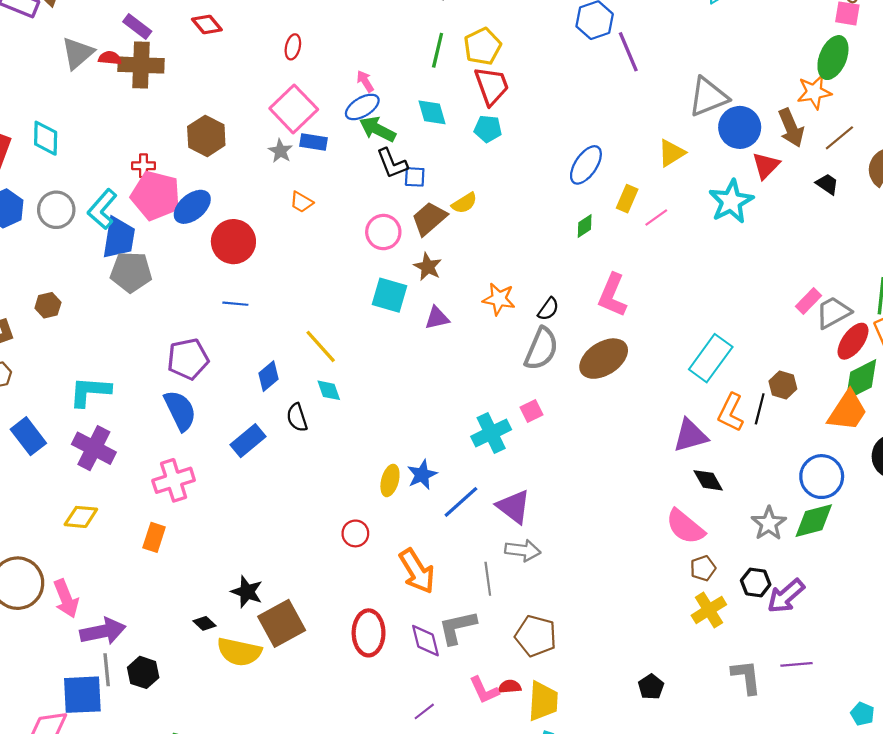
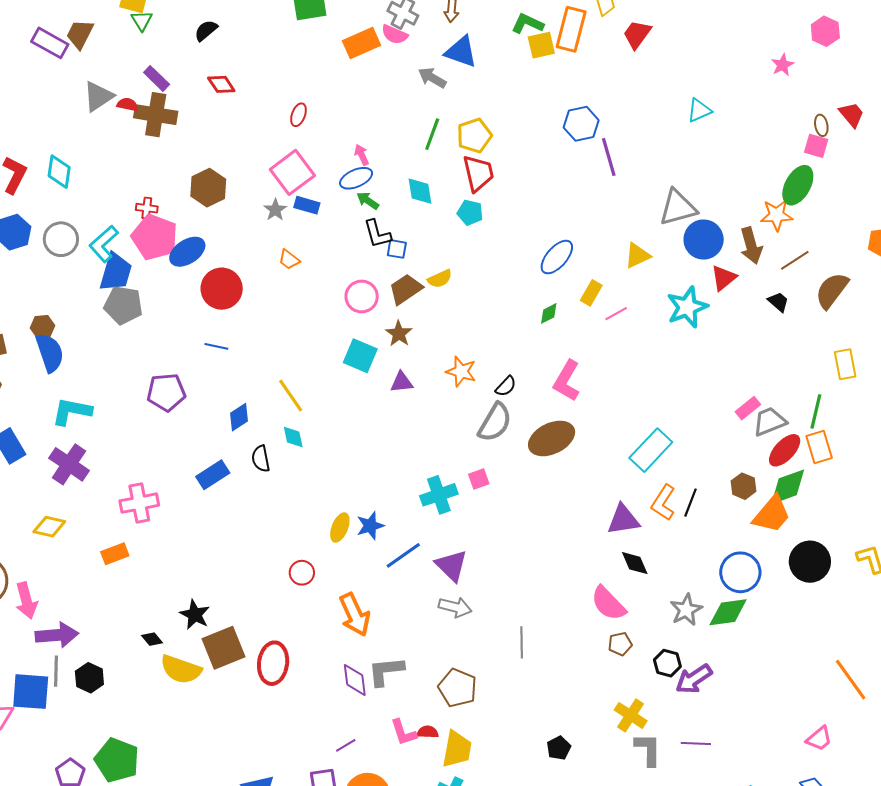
green arrow: (378, 129) -> (368, 201), size x0.7
brown hexagon: (783, 385) -> (744, 486), moved
blue semicircle: (180, 411) -> (50, 353), moved
orange rectangle: (154, 537) -> (115, 554), turned 44
gray line: (488, 579) -> (522, 642), moved
yellow cross: (709, 610) -> (631, 715), moved, turned -32
red ellipse: (369, 633) -> (273, 663), moved

